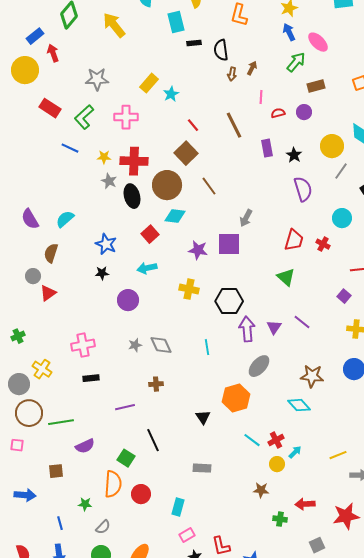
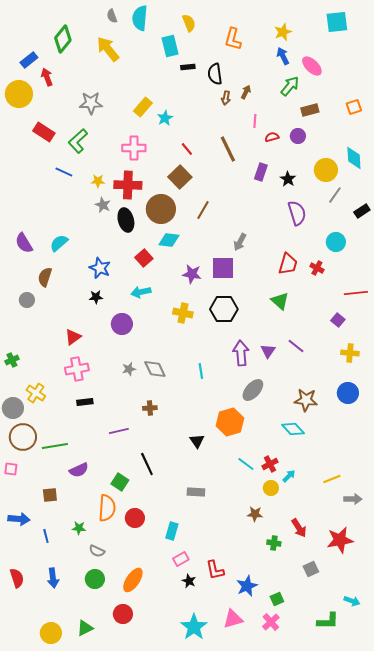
pink cross: (126, 117) -> (134, 148), moved
purple rectangle: (267, 148) -> (261, 172), turned 30
brown line: (209, 186) -> (203, 210), turned 66
red triangle: (48, 293) -> (73, 337), moved
black hexagon: (229, 301) -> (224, 309), moved
red arrow: (305, 504) -> (299, 528), turned -120
blue line: (60, 523) -> (46, 536), moved
gray semicircle: (103, 527) -> (97, 551), turned 70

